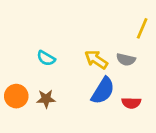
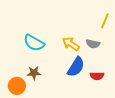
cyan semicircle: (46, 58) -> (34, 43), size x1.5
orange circle: (16, 96) -> (17, 86), moved

